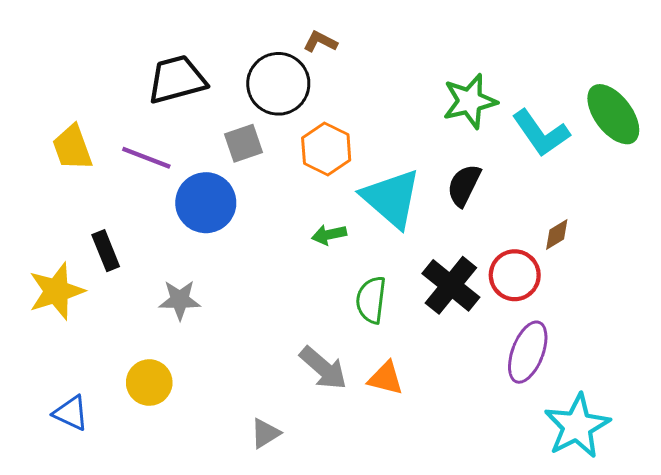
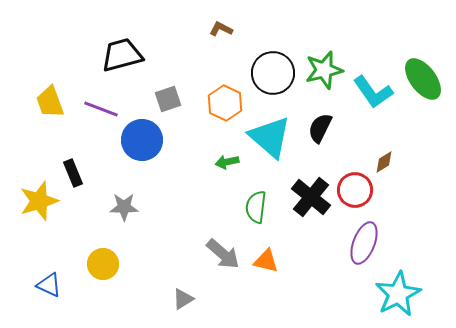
black circle: (278, 84) -> (273, 73), moved

